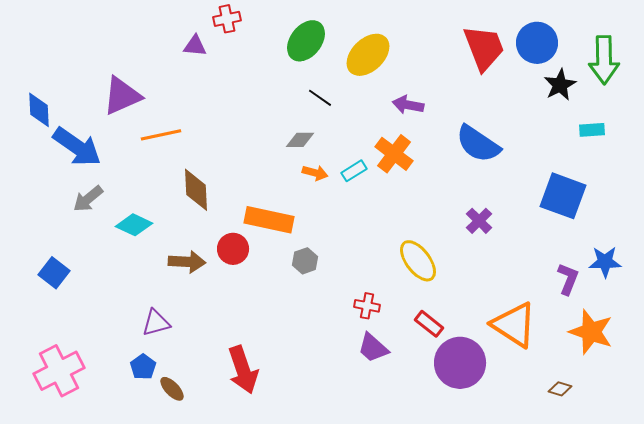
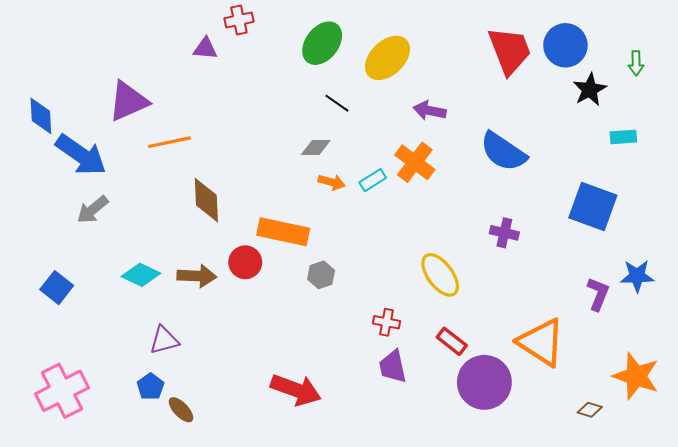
green arrow: (604, 60) -> (636, 63), size x0.5
purple cross: (479, 221) -> (504, 233), turned -32
cyan diamond: (134, 225) -> (141, 275), moved
orange star: (591, 332) -> (636, 376), moved
purple trapezoid: (373, 348) -> (393, 367), turned 36
red arrow: (243, 370) -> (296, 390), moved, turned -51

